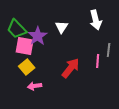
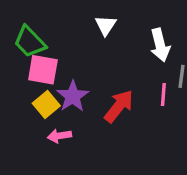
white arrow: (96, 20) -> (160, 45), moved
white triangle: (62, 27) -> (106, 25), moved
purple star: (38, 36) -> (73, 96), moved

